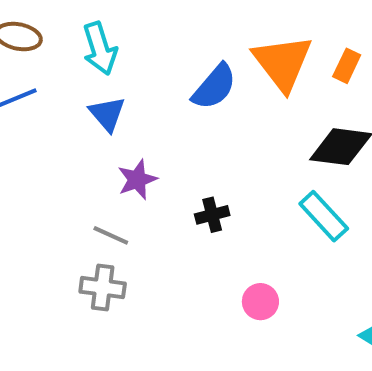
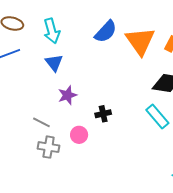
blue semicircle: (214, 87) -> (106, 32), moved
gray line: (111, 235) -> (41, 122), moved
pink circle: (260, 302) -> (79, 135), moved

